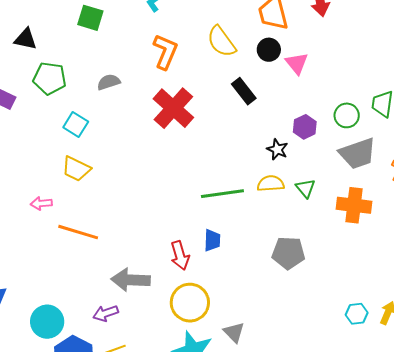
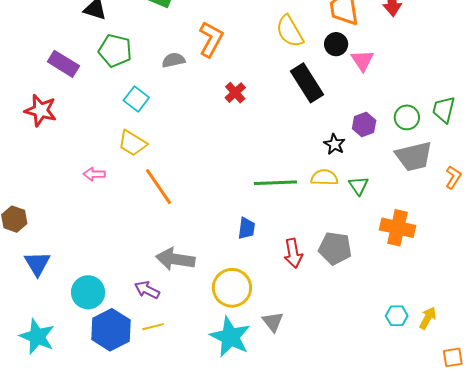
orange L-shape: (165, 52) -> (211, 39), moved
black rectangle: (244, 91) -> (307, 83), size x1.4
red cross: (173, 108) -> (235, 93), size x0.5
orange cross: (354, 205) -> (398, 228), moved
orange line: (78, 232) -> (158, 187), moved, turned 33
blue trapezoid: (212, 240) -> (247, 228), moved
red arrow: (180, 255) -> (293, 253), moved
purple arrow: (106, 313) -> (147, 290), turned 40

